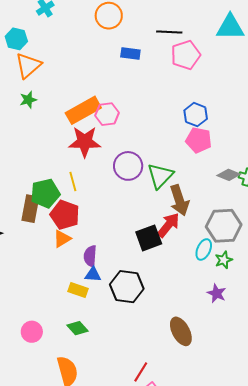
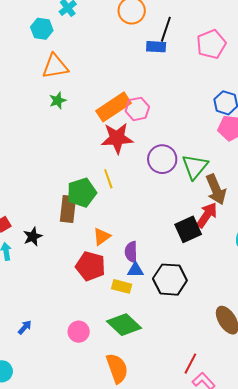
black line: (169, 32) -> (166, 29), moved, turned -70
cyan hexagon: (16, 39) -> (42, 29), moved
orange triangle: (28, 65) -> (55, 66), turned 36
red pentagon: (65, 215) -> (90, 266), moved
green diamond: (78, 328) -> (124, 325), size x1.6

